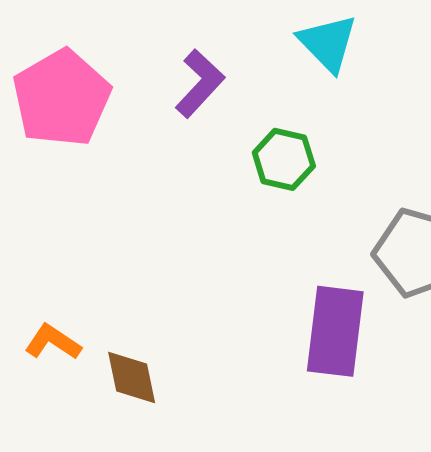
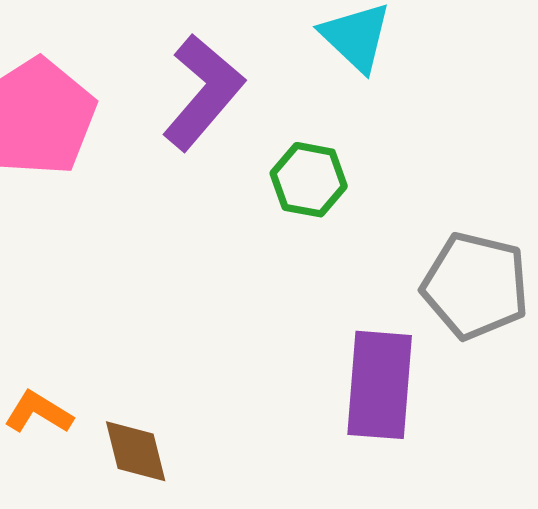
purple L-shape: (200, 83) -> (203, 92), size x1.4

